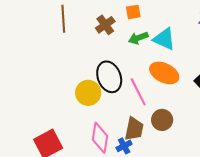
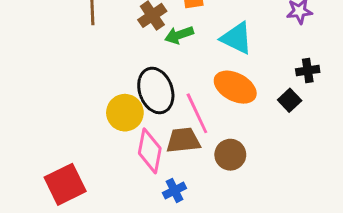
green arrow: (138, 38) -> (179, 35), moved
brown trapezoid: (134, 129) -> (183, 140), moved, turned -110
pink diamond: (100, 138) -> (150, 151), moved

